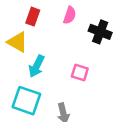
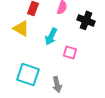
cyan arrow: (37, 66) -> (51, 36), moved

